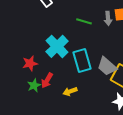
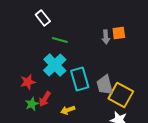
green line: (84, 21) -> (60, 40), moved
gray trapezoid: (107, 66) -> (105, 85), turned 35

